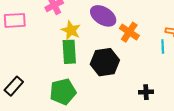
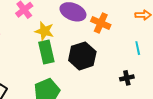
cyan line: (163, 46) -> (138, 48), moved

